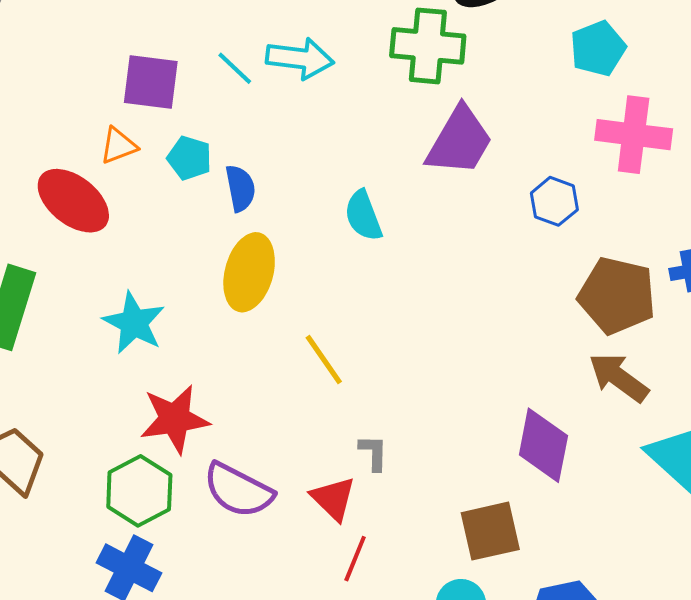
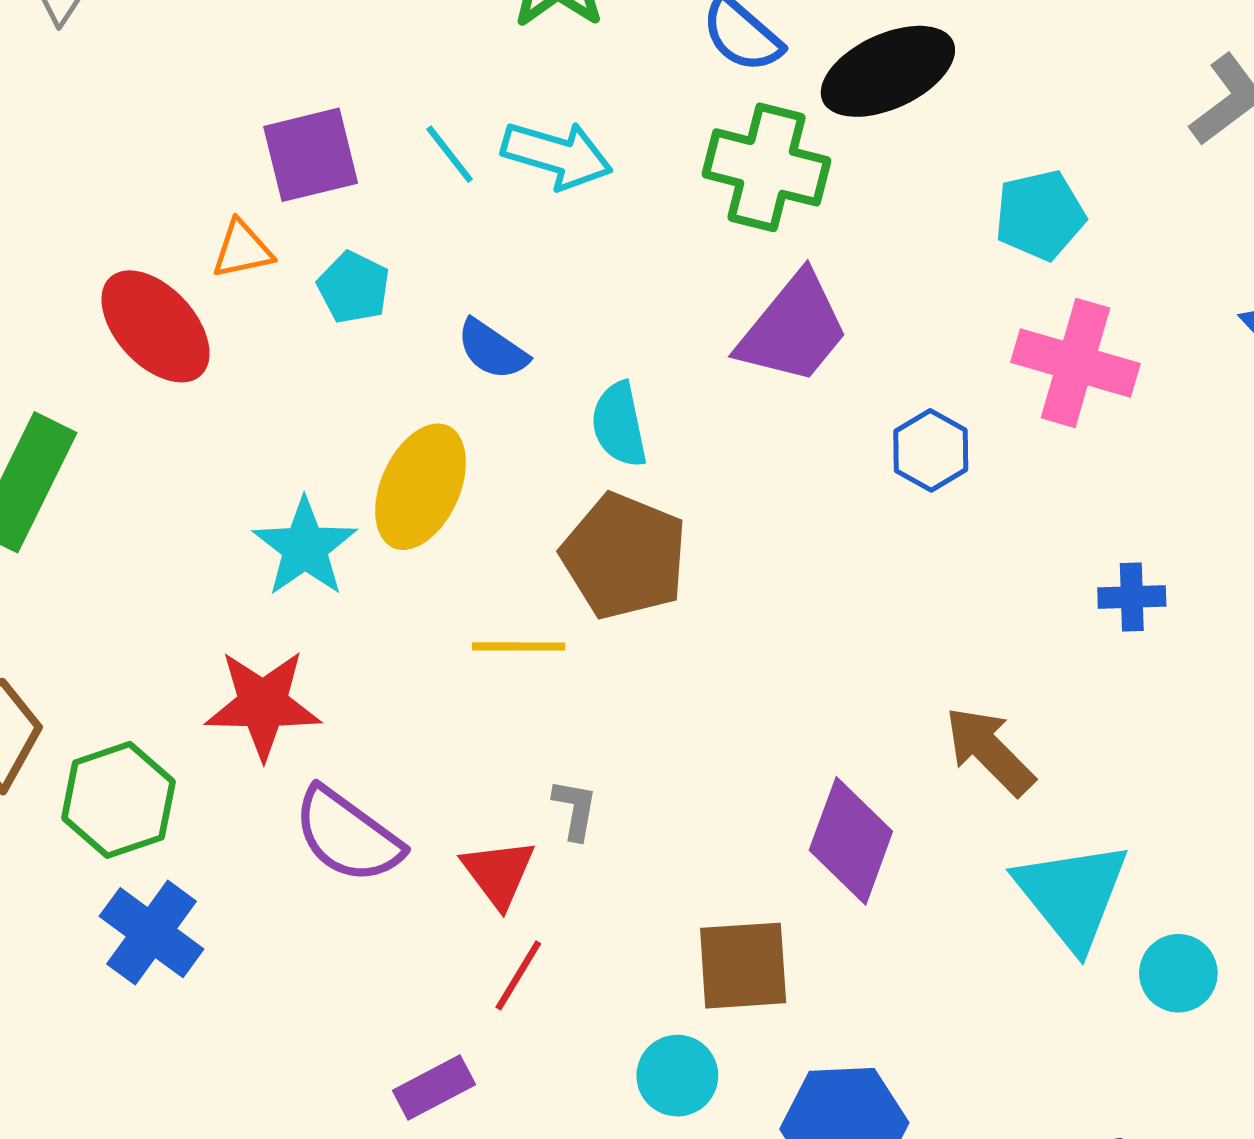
purple square: (151, 82) -> (311, 155), turned -30
blue semicircle: (240, 188) -> (492, 350), moved, turned 126
brown pentagon: (617, 296) -> (624, 556), moved
cyan star: (134, 323) -> (305, 547), moved
yellow line: (324, 360) -> (519, 646), turned -64
green hexagon: (139, 491) -> (118, 800), moved

